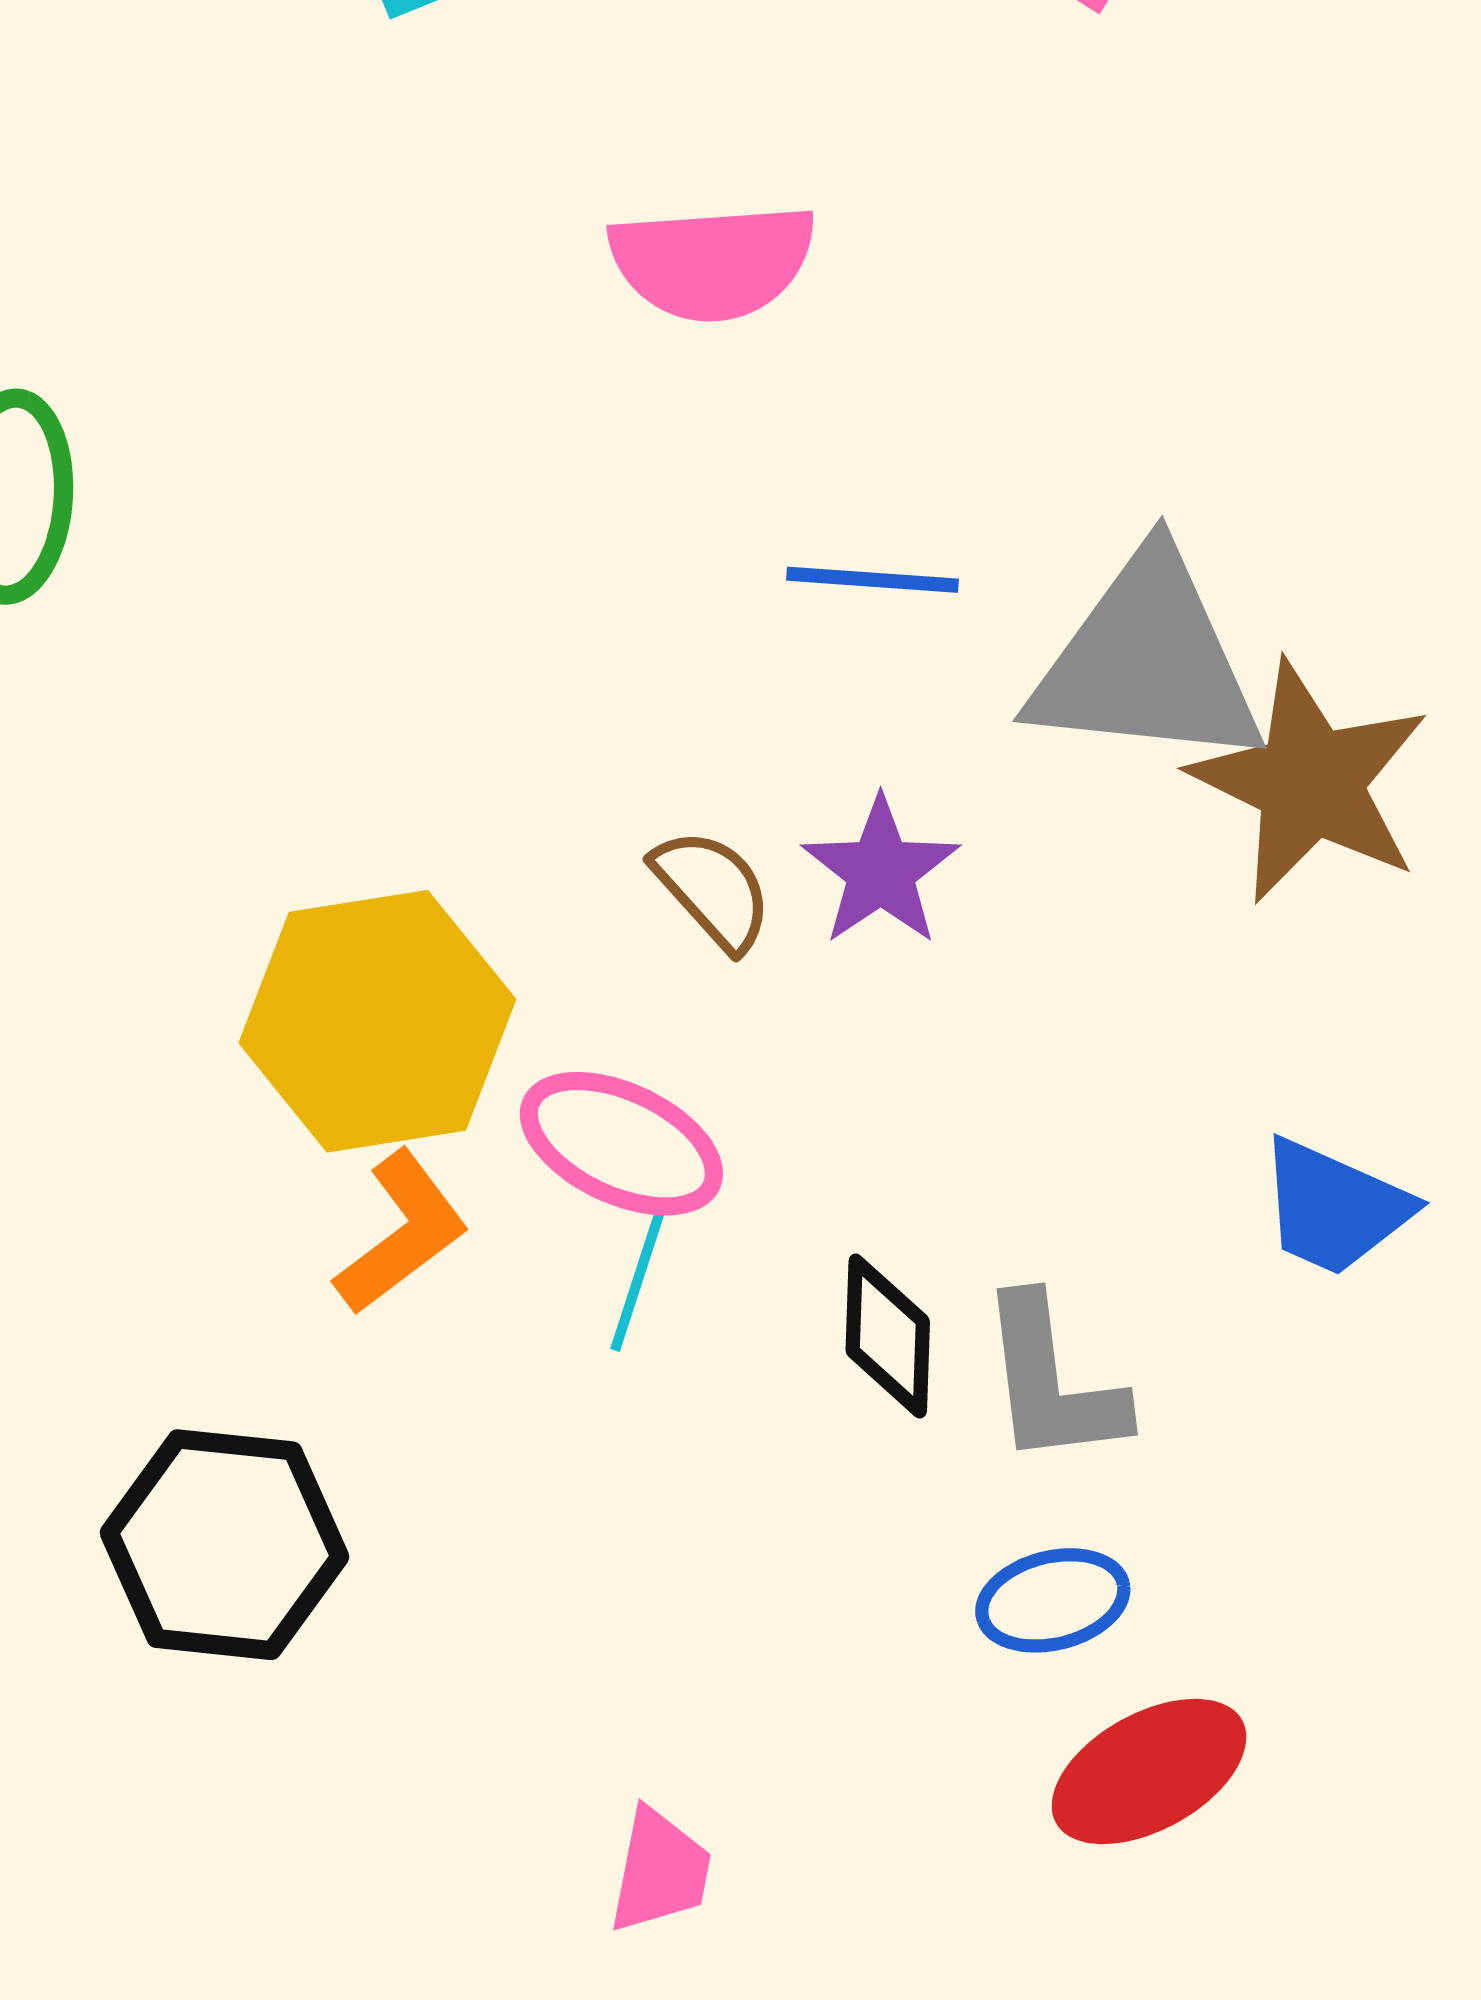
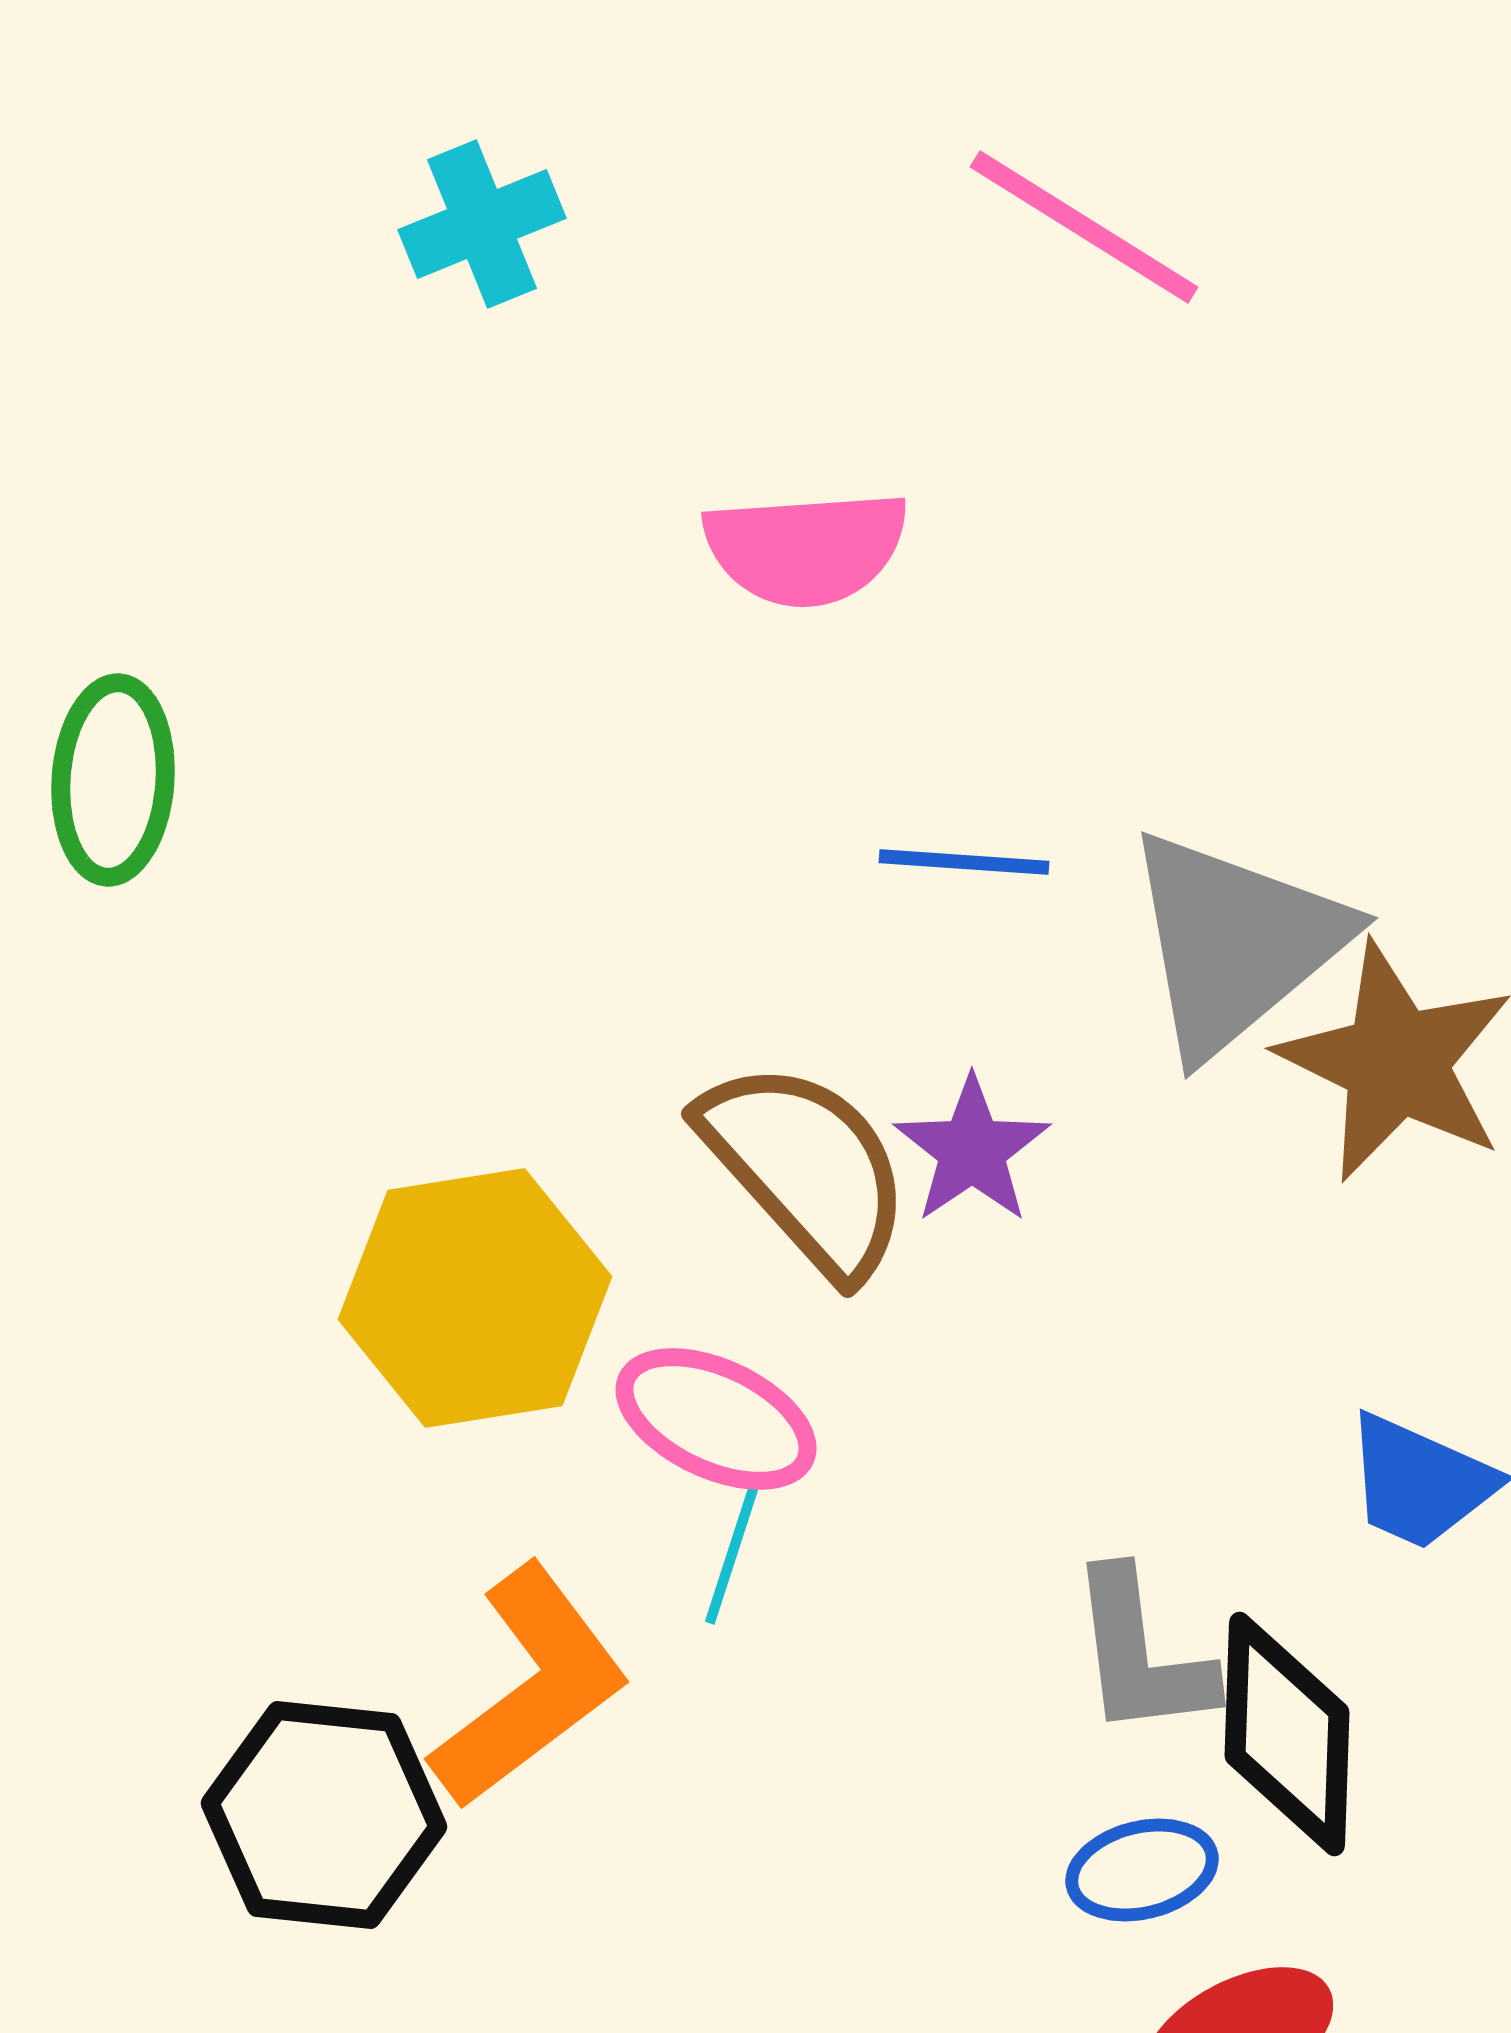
gray triangle: (1147, 662) -> (1235, 943), turned -46
brown semicircle: (713, 890) -> (806, 1168), size x1.8
orange L-shape: (402, 1233) -> (530, 1687), moved, size x1.5
black diamond: (888, 1336) -> (1287, 1734), moved, size x1.5

